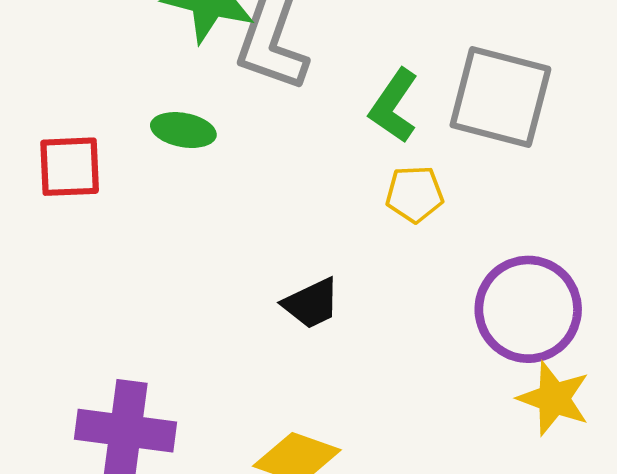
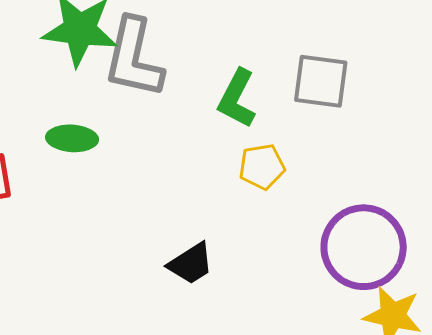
gray square: (500, 97) -> (321, 81), size x0.7

